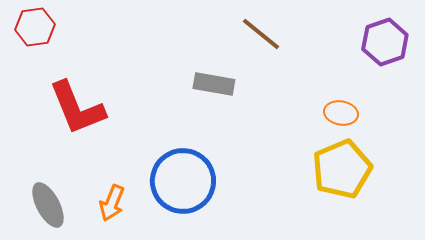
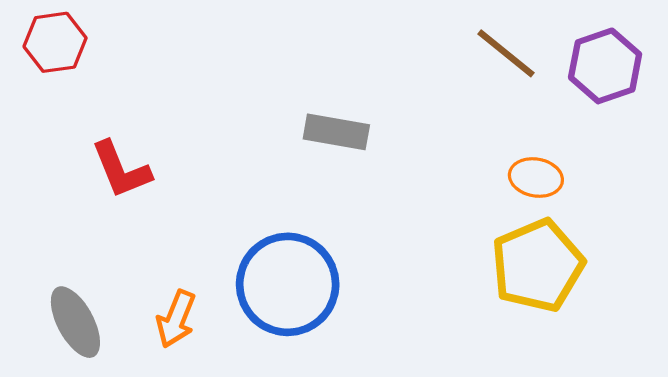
brown line: (261, 34) -> (506, 53), moved
red L-shape: (77, 108) -> (121, 170), size x0.7

